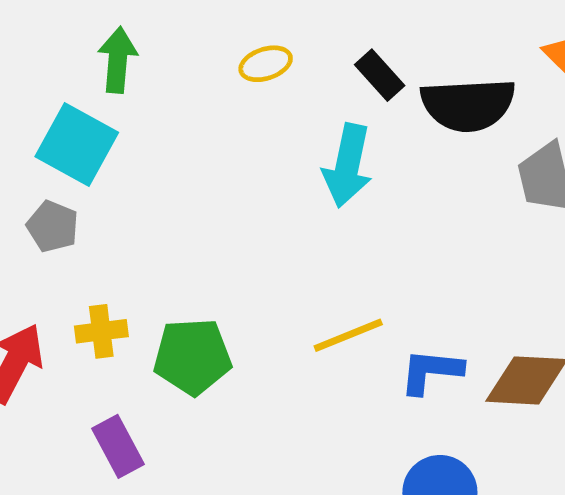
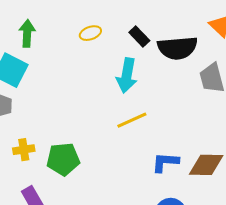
yellow line: (348, 335) -> (132, 120), moved

